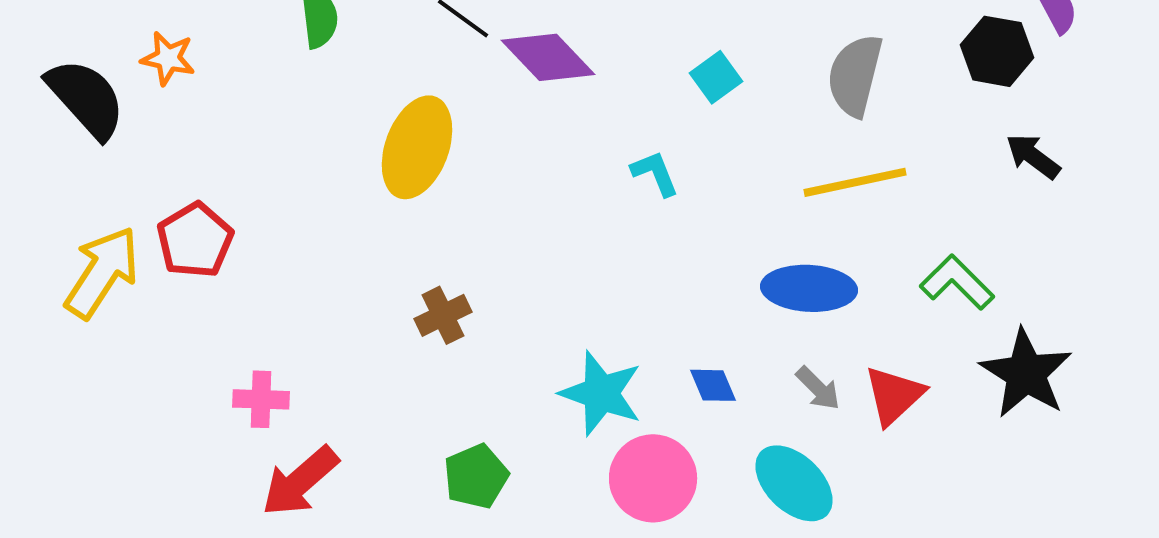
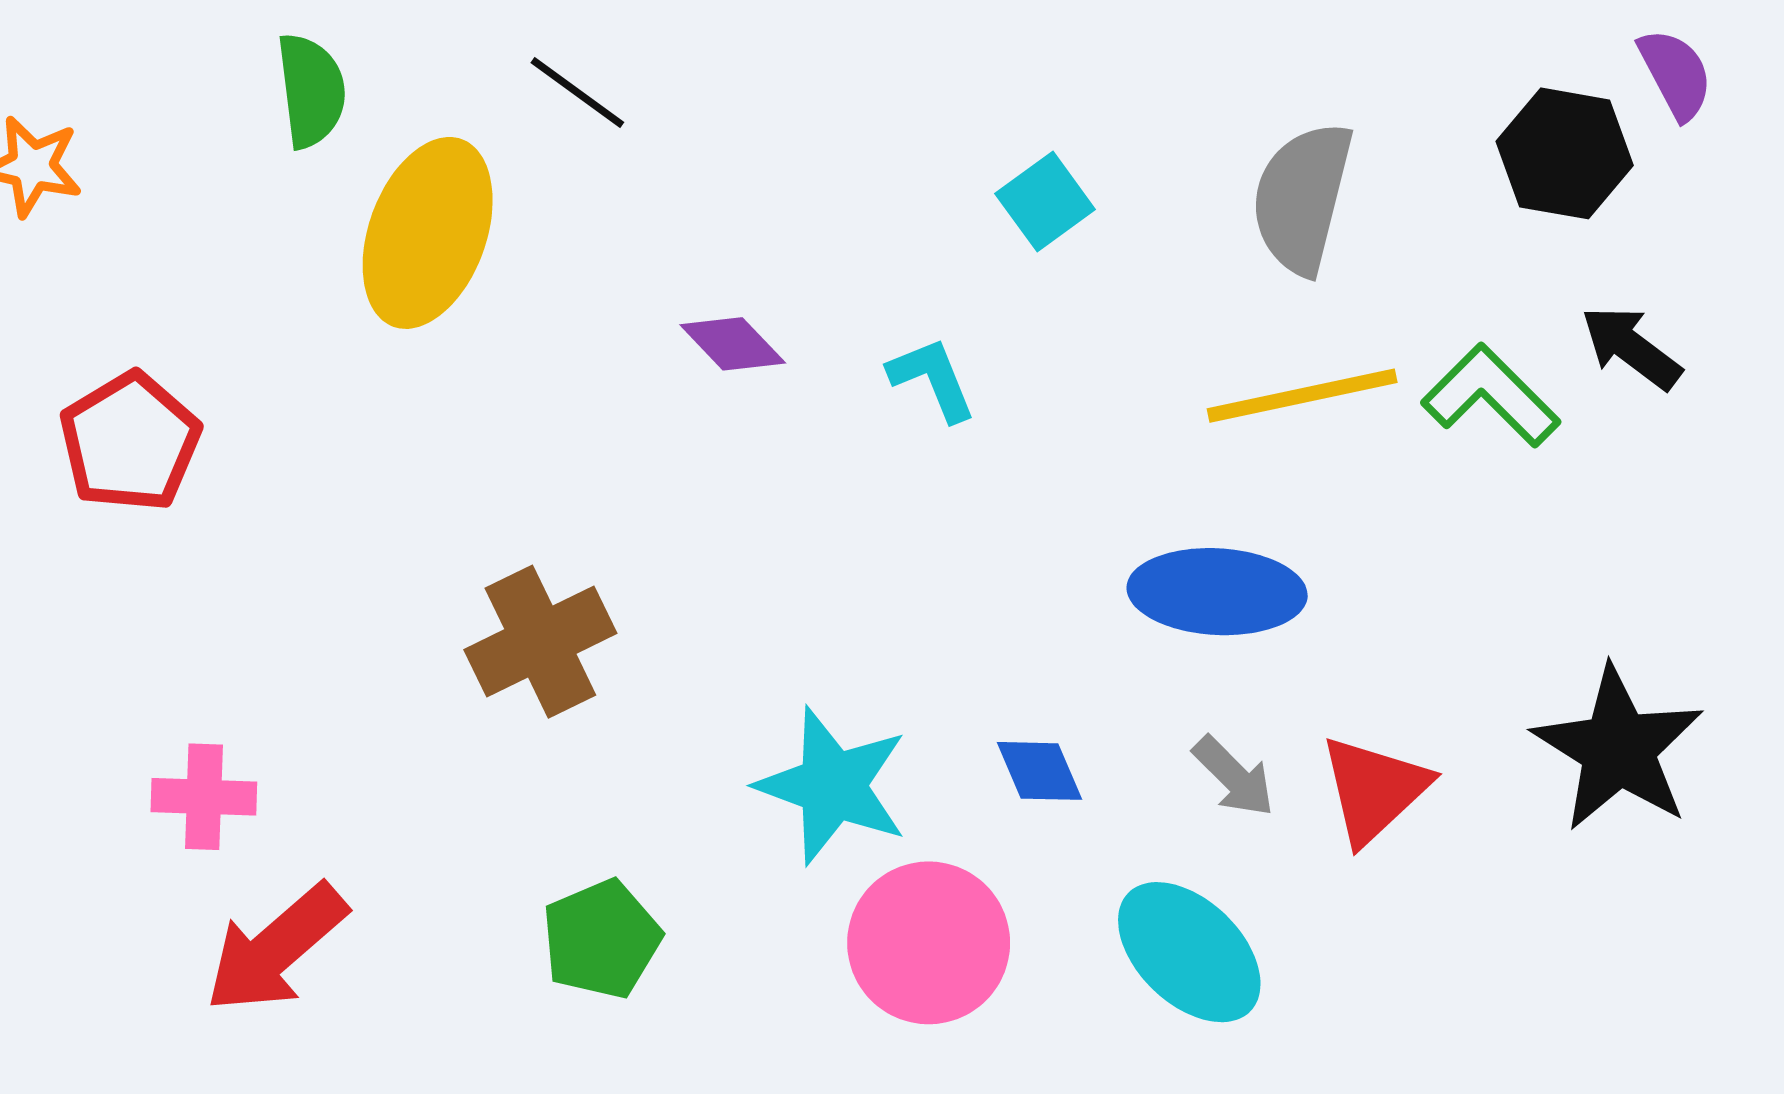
purple diamond: (548, 57) -> (733, 344), moved, size x0.6
yellow ellipse: (417, 147) -> (428, 233), moved
red pentagon: (195, 240) -> (130, 442), moved
green L-shape: (957, 282) -> (1491, 396), moved
brown cross: (443, 315) -> (540, 642), size x1.4

